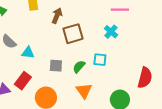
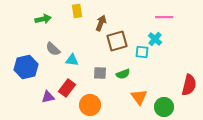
cyan square: (100, 60) -> (142, 52), moved
green semicircle: (79, 67) -> (123, 74), turned -152
orange triangle: (84, 91) -> (139, 97), moved

